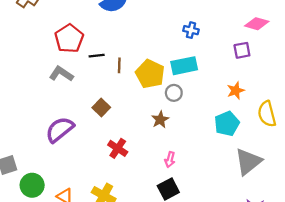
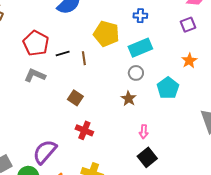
yellow pentagon: (150, 74) -> (106, 34), moved
cyan pentagon: (227, 124) -> (168, 88), moved
purple semicircle: (60, 130) -> (45, 152), moved
red cross: (118, 148) -> (84, 130), moved

